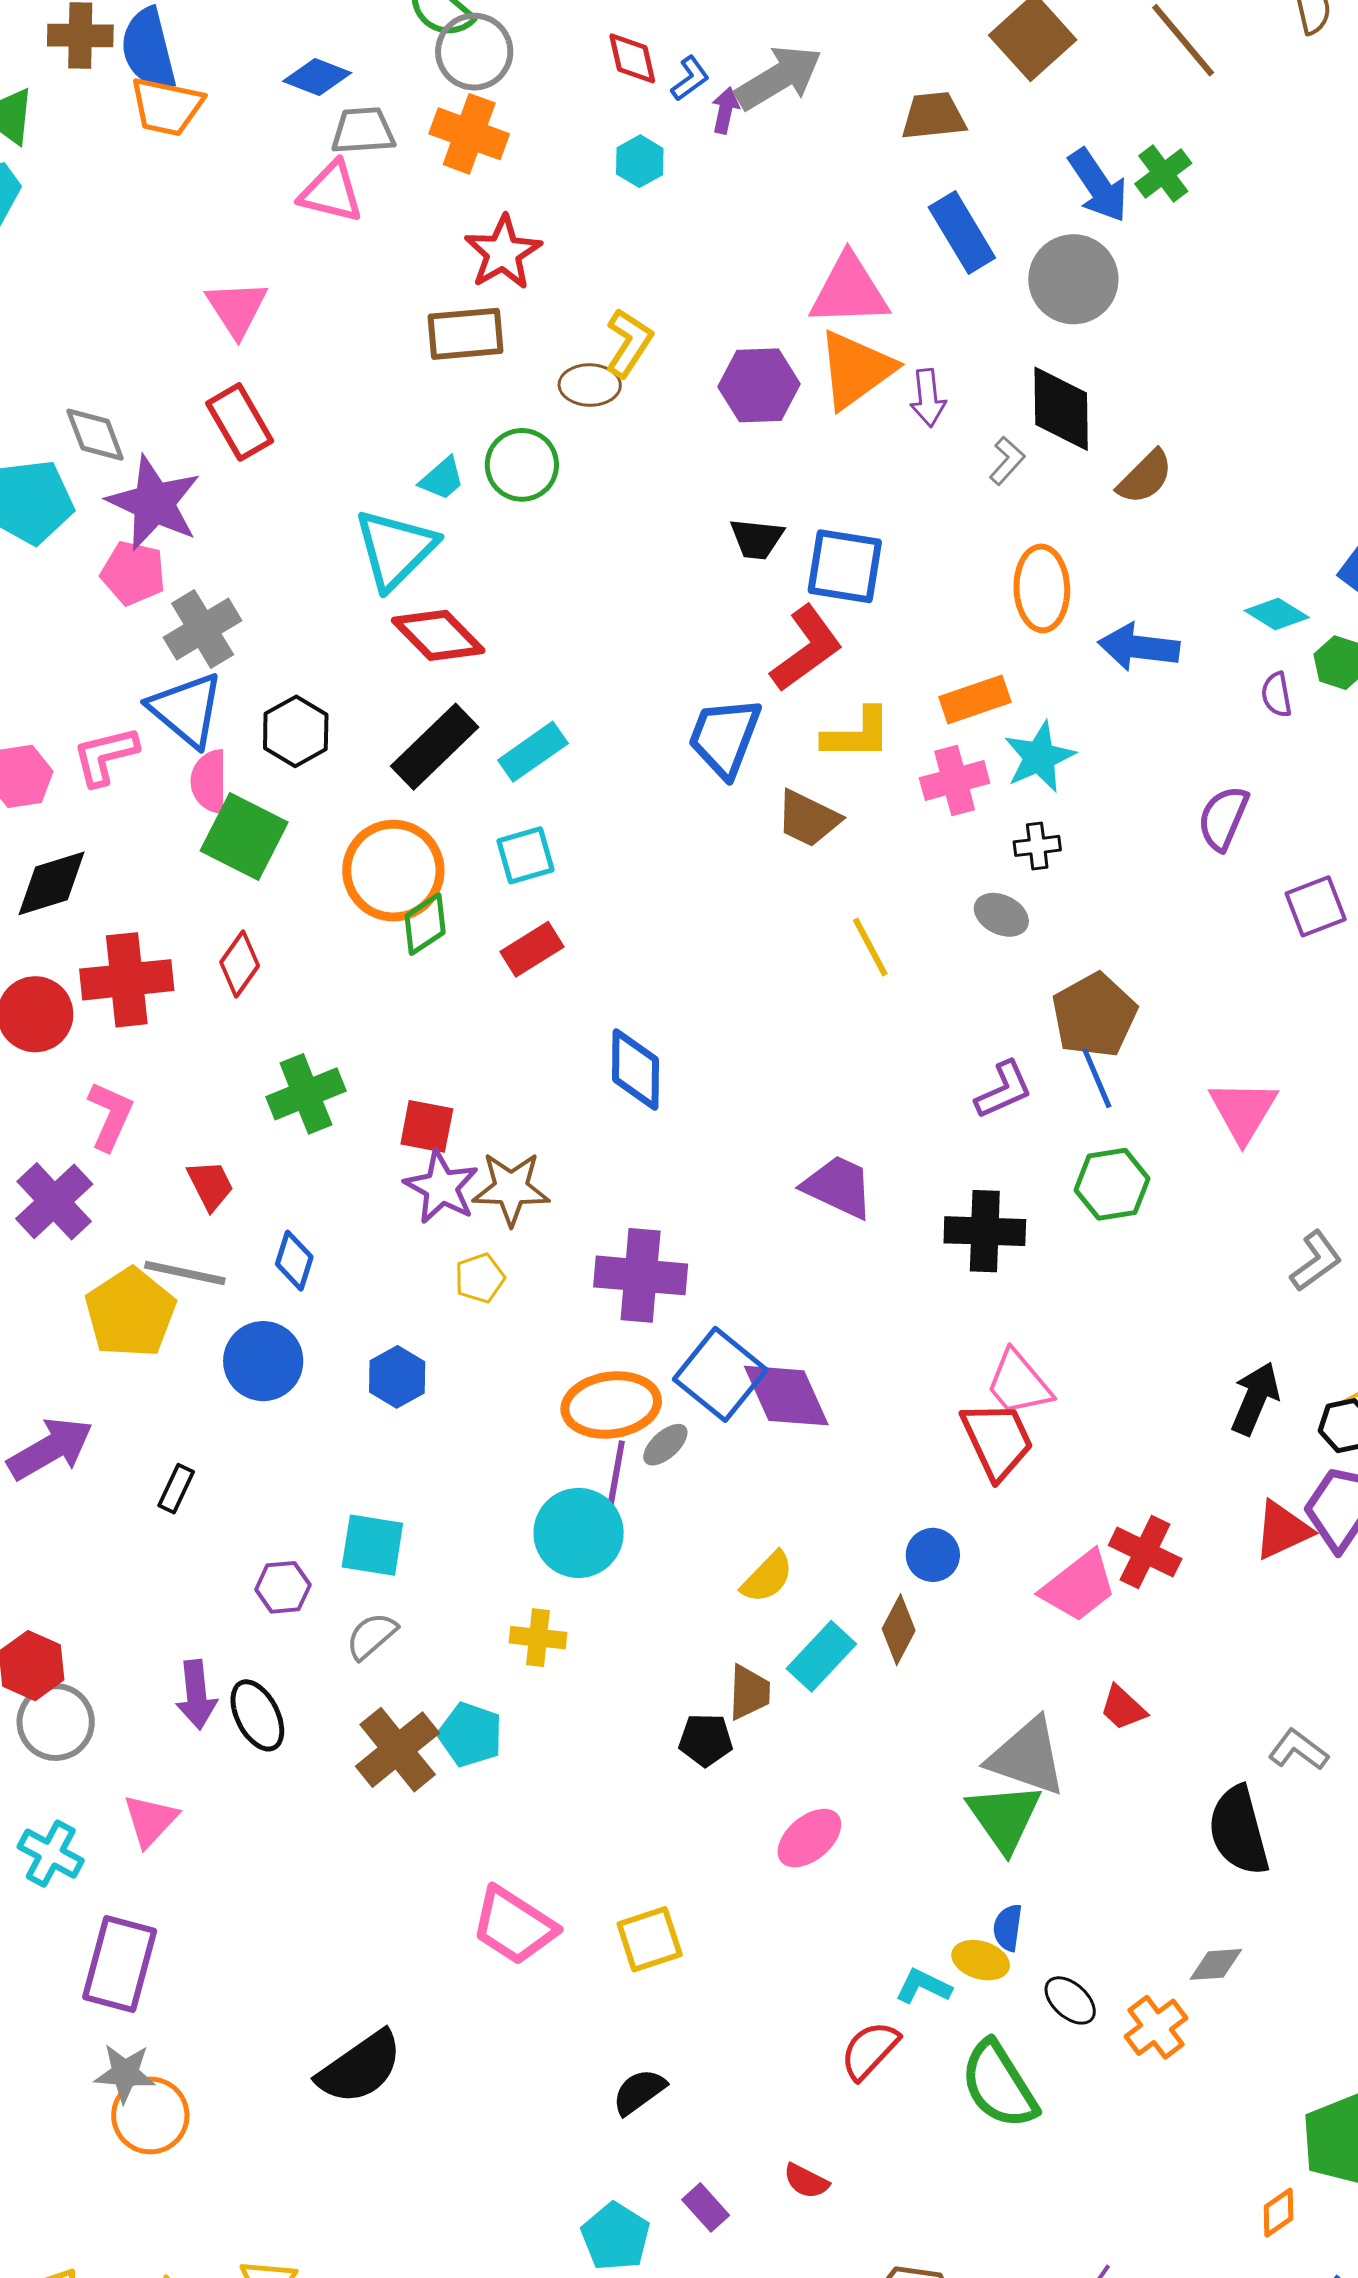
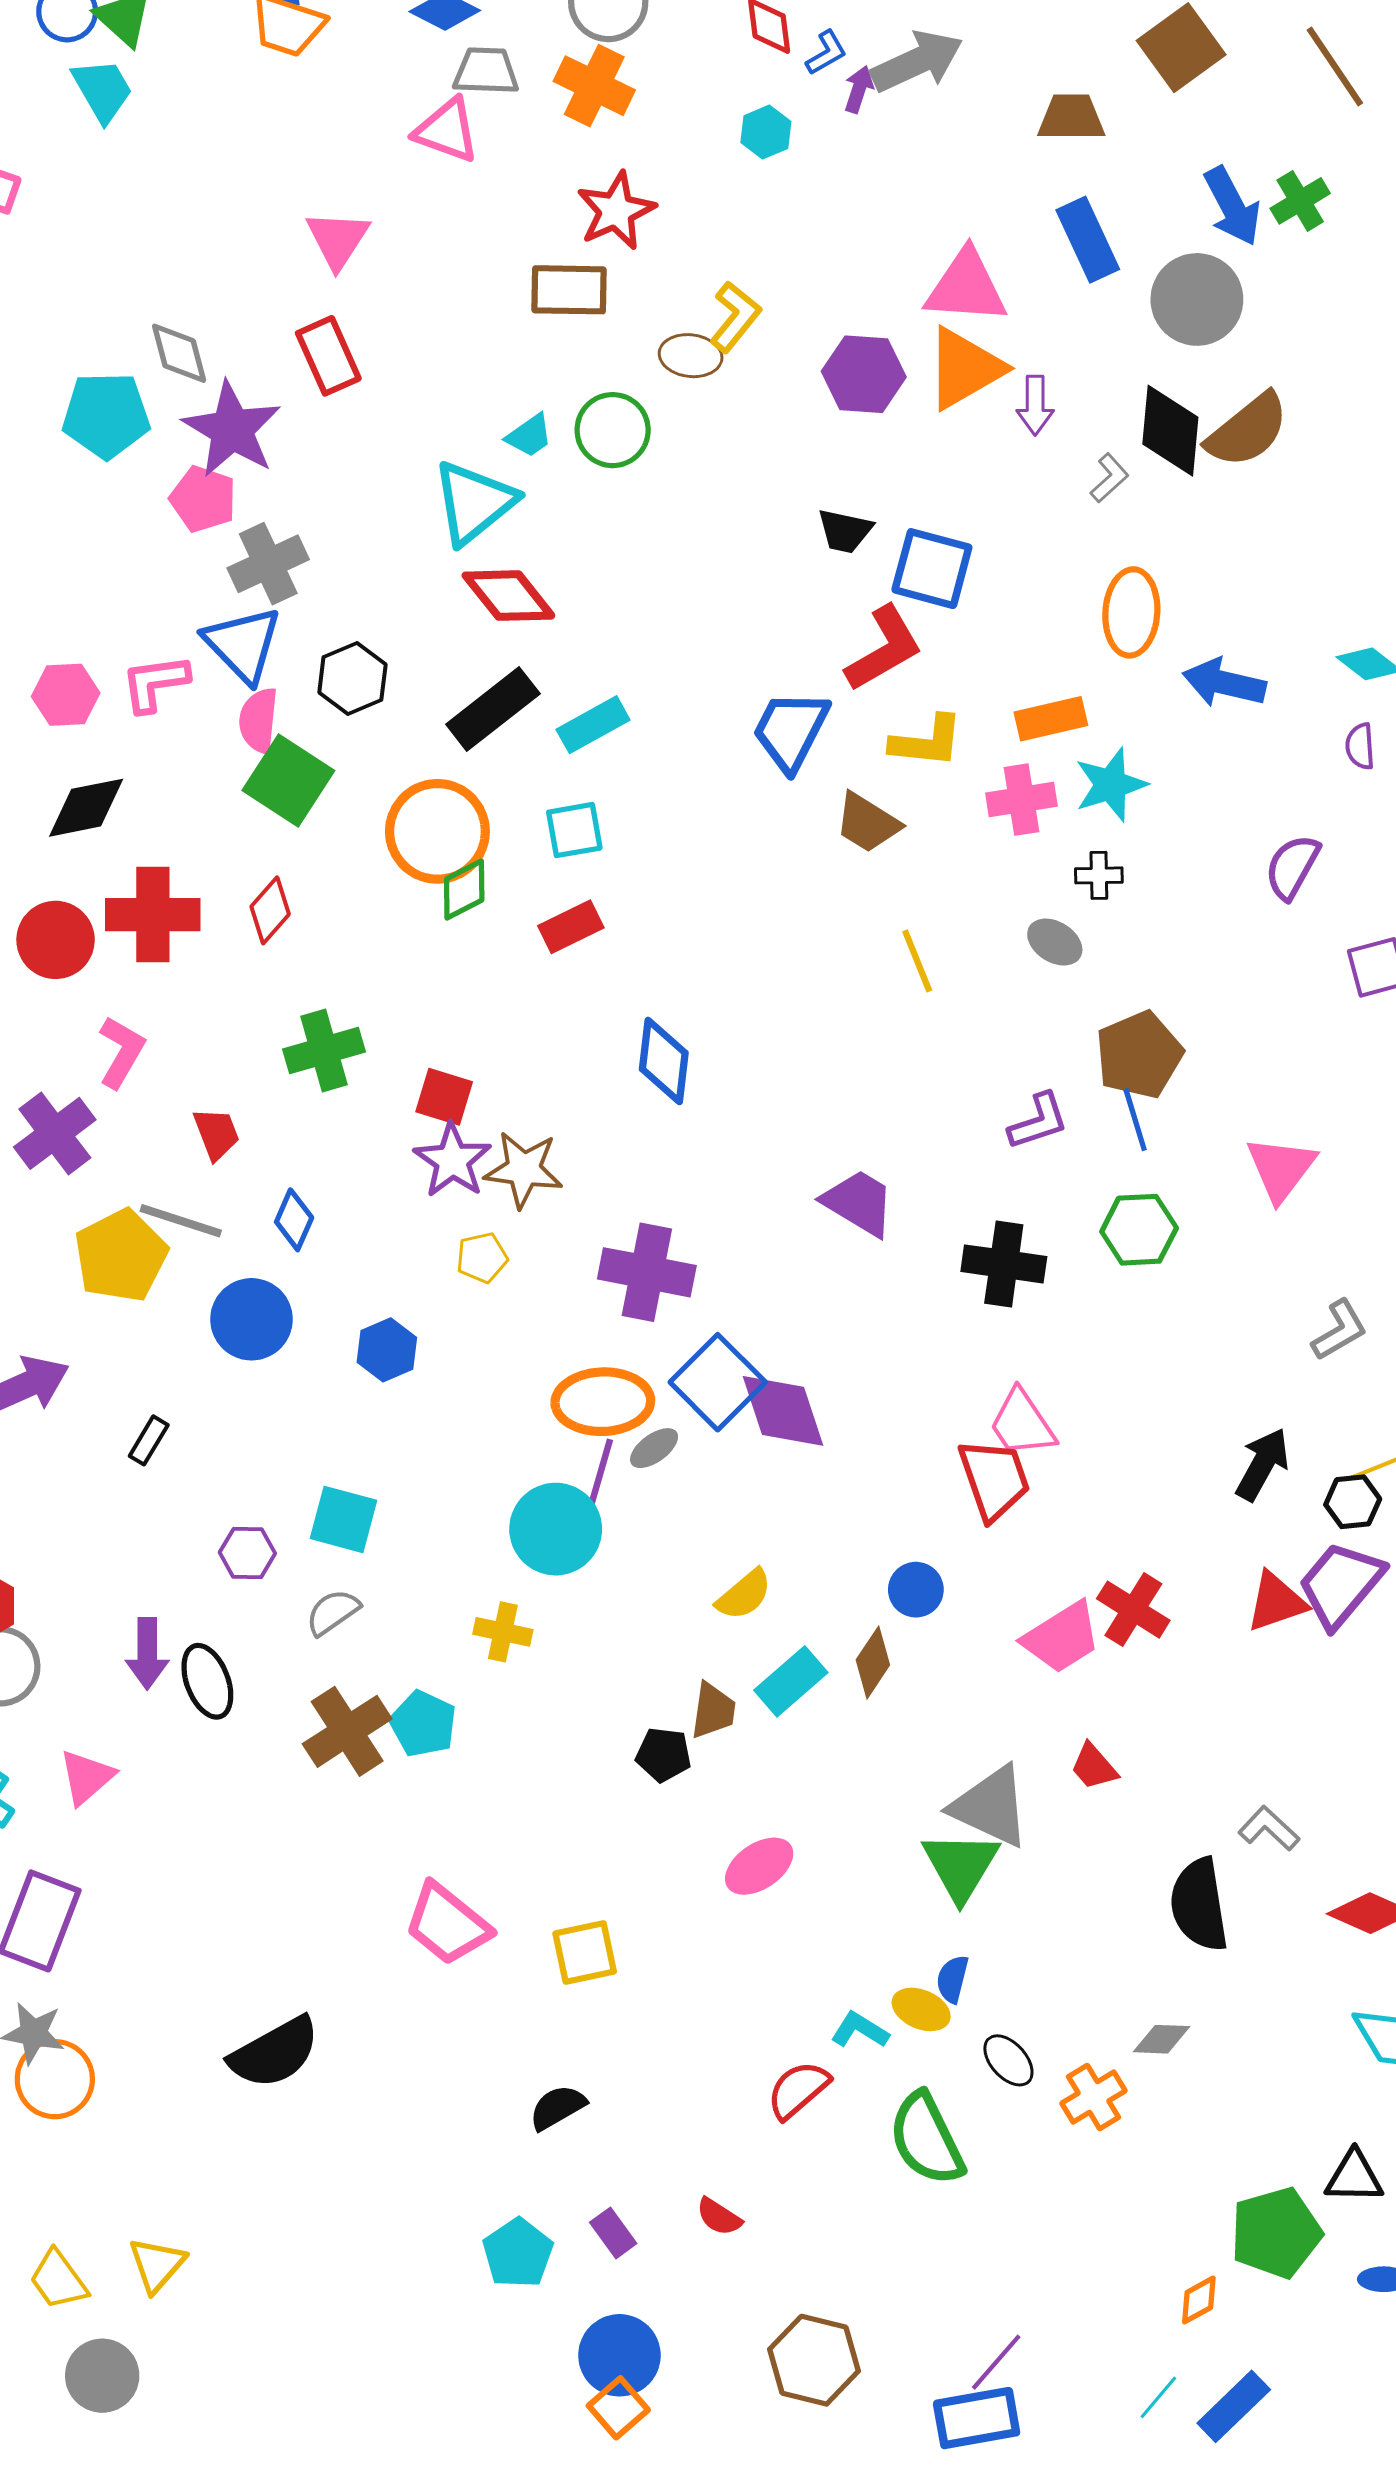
brown semicircle: (1145, 477) -> (1248, 430), moved, size x1.4

